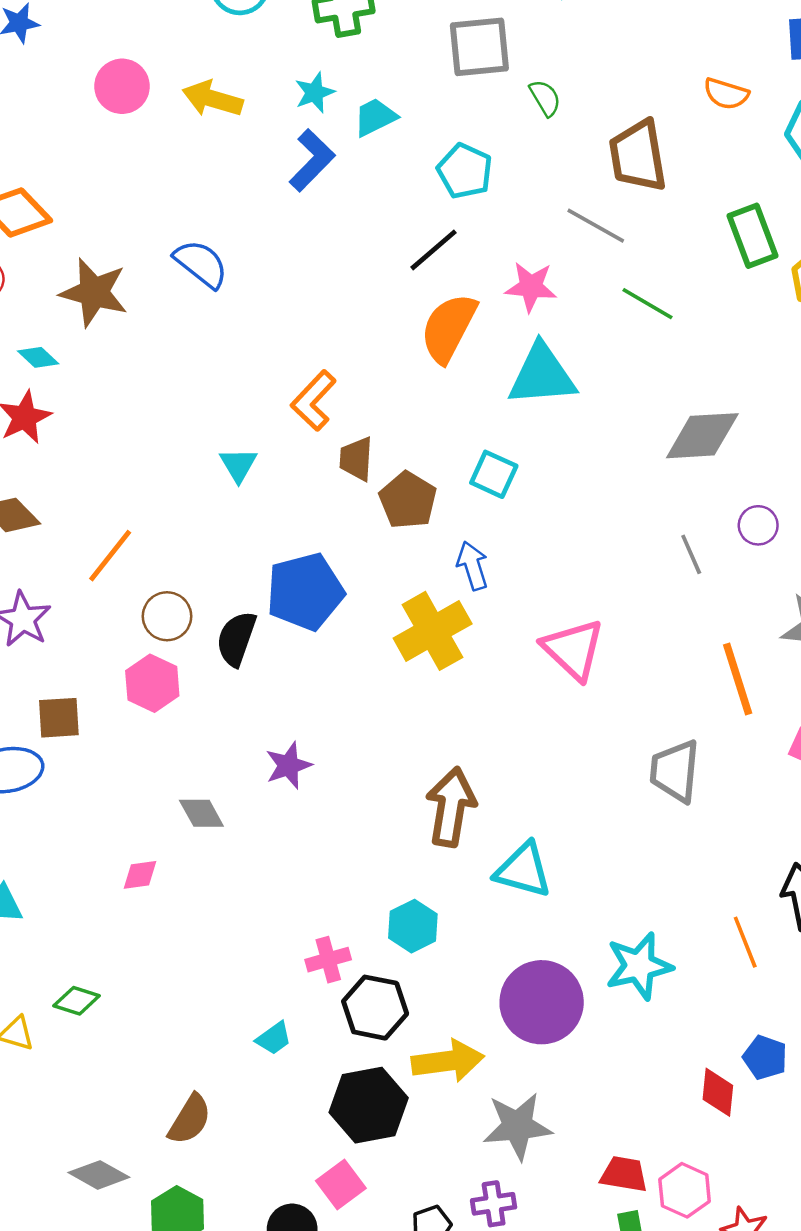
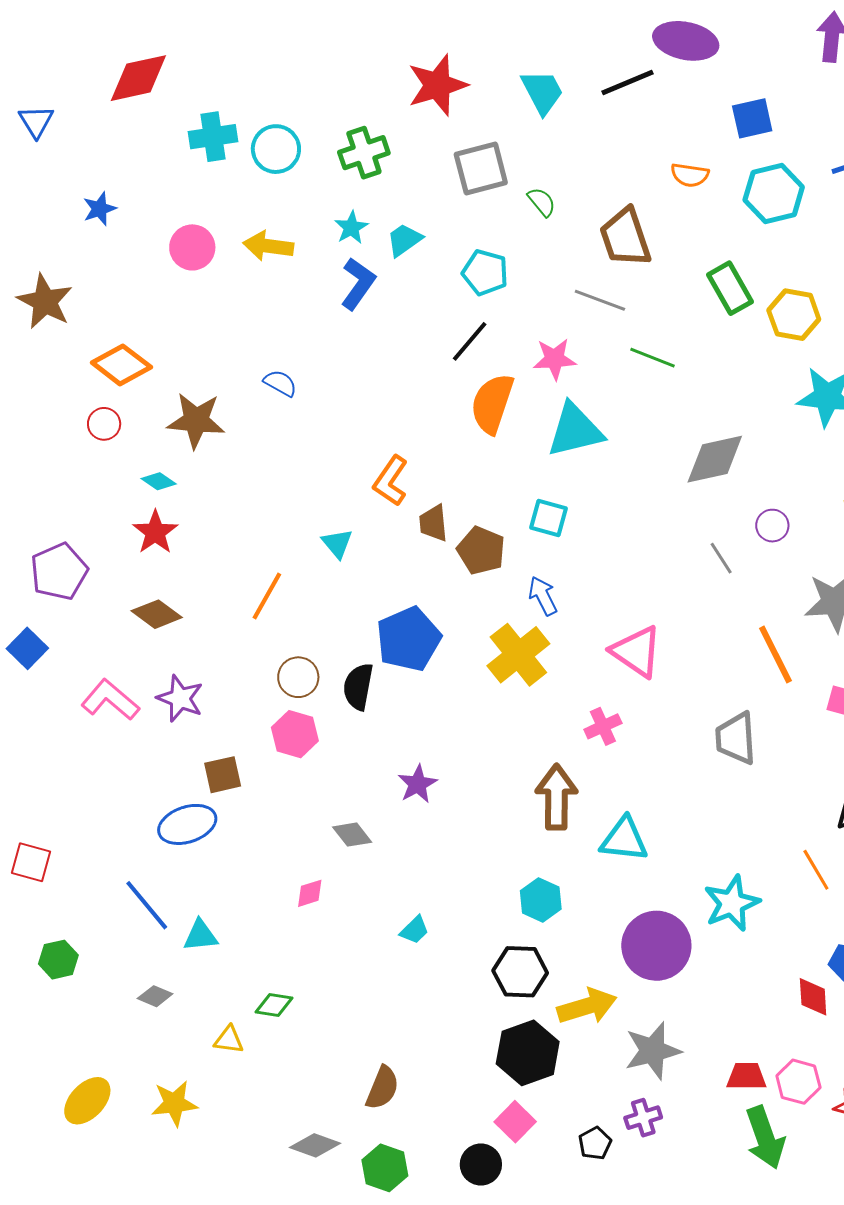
blue semicircle: (201, 264) -> (280, 383), size x0.7
orange line: (110, 556) -> (267, 596), moved
pink cross: (328, 960) -> (603, 726), moved
cyan trapezoid: (274, 1038) -> (415, 930), moved

